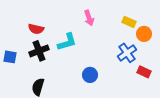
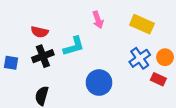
yellow rectangle: (129, 22) -> (142, 24), size x1.5
orange circle: (144, 34) -> (165, 57), moved
blue circle: (90, 75) -> (99, 83), size x1.5

